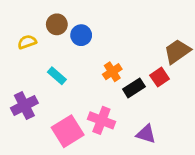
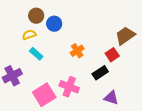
yellow semicircle: (27, 42) -> (29, 35), moved
black rectangle: (134, 88) -> (100, 73), moved
purple triangle: (146, 134) -> (111, 98), moved

